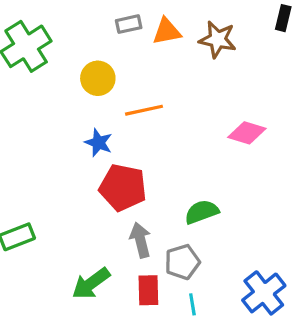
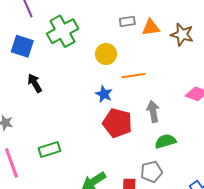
gray arrow: (140, 240) -> (153, 111), moved

